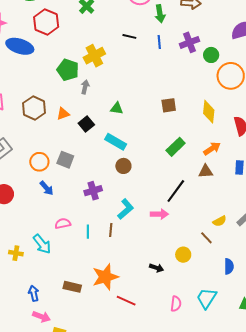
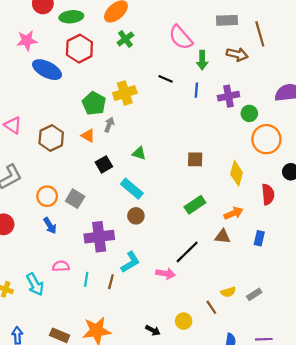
orange triangle: (63, 114) -> (88, 136), moved, turned 40
purple cross: (93, 191) -> (99, 237), size x1.5

